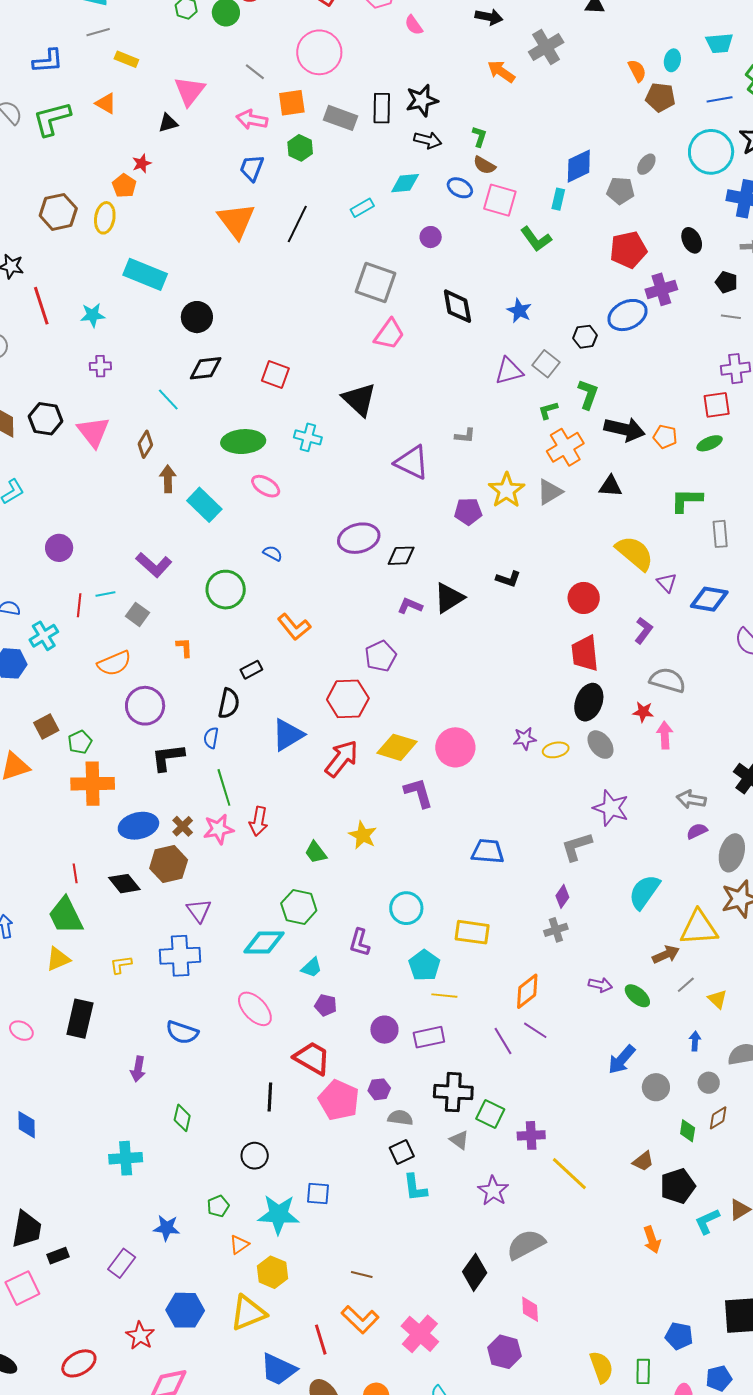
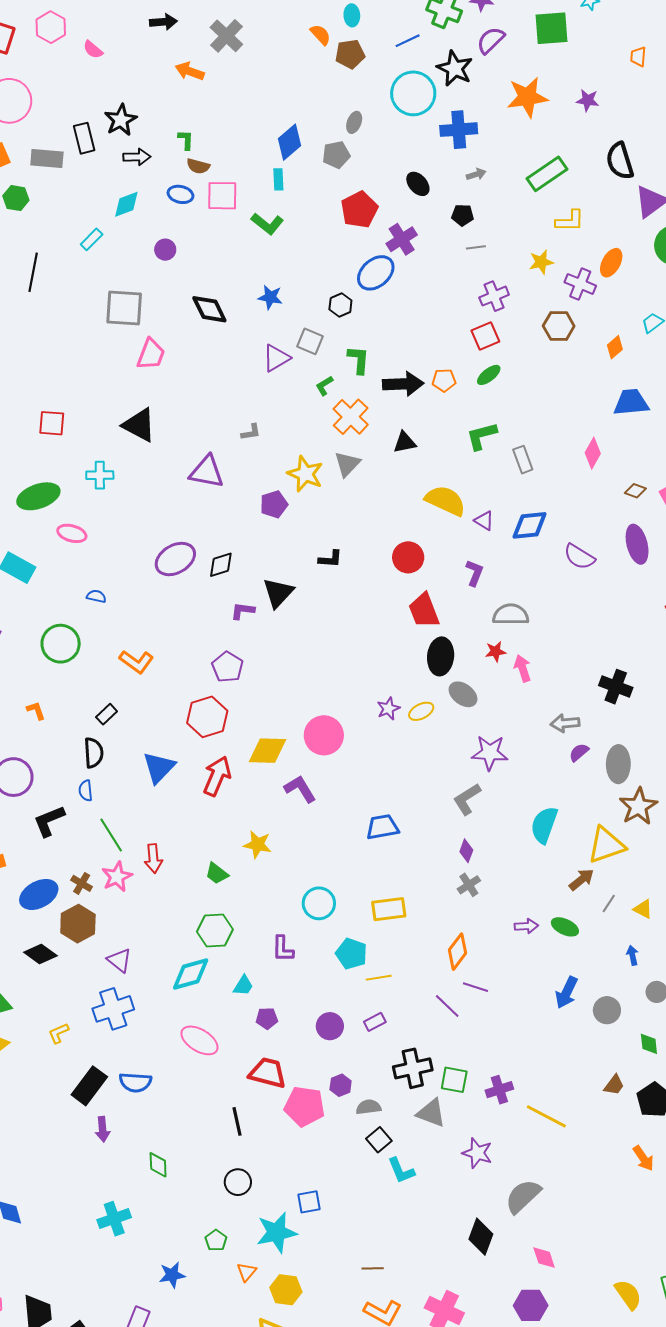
black rectangle: (80, 1019) -> (89, 1086), moved, turned 39
purple rectangle: (429, 1037) -> (375, 1022), size x0.7
gray triangle: (459, 1140) -> (431, 1113), size x1.5

